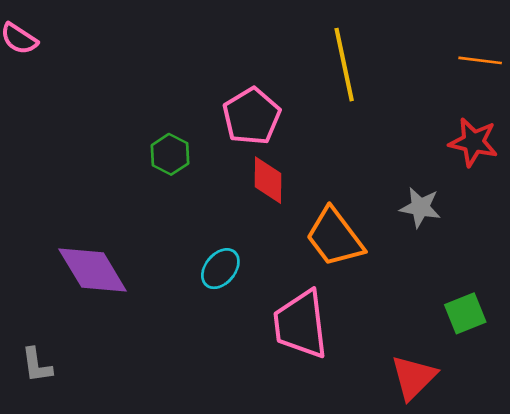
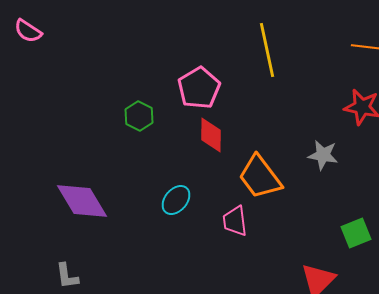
pink trapezoid: (301, 324) -> (235, 221), moved, size x0.6
gray L-shape: (37, 365) -> (67, 276), moved

